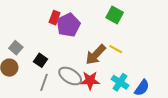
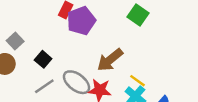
yellow line: (116, 49) -> (138, 81), moved
gray line: (44, 82) -> (44, 86), turned 30

